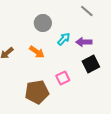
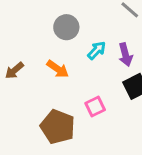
purple arrow: (84, 42) -> (125, 55), turned -105
brown pentagon: (37, 92) -> (58, 127), turned 30

